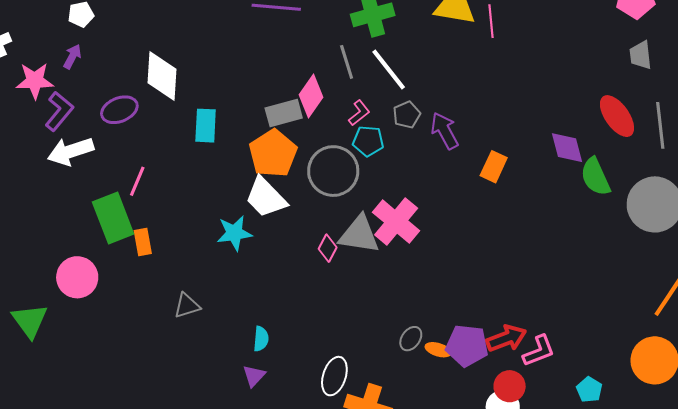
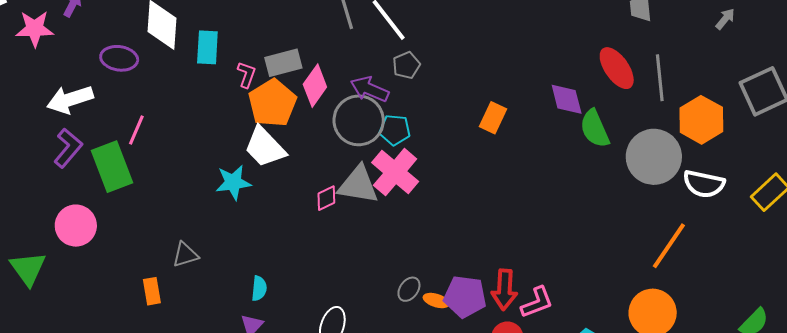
pink diamond: (311, 96) -> (315, 86), moved
purple ellipse: (119, 110) -> (119, 58), turned 30
purple L-shape: (59, 111) -> (68, 148), moved
pink L-shape: (359, 113) -> (246, 75), moved, turned -32
cyan rectangle: (206, 126) -> (207, 47), moved
purple arrow: (445, 131) -> (370, 89), moved, turned -39
cyan pentagon: (368, 141) -> (395, 130), moved
gray circle: (333, 171) -> (359, 120), moved
orange rectangle: (143, 242) -> (152, 291), moved
pink diamond: (328, 248) -> (326, 198), turned 36
red arrow: (506, 338) -> (504, 290), turned 114

